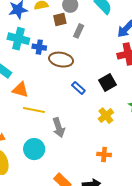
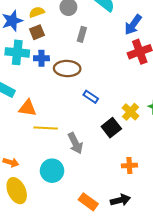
brown square: (60, 20) -> (37, 32), moved
black square: (108, 83) -> (111, 128), moved
yellow cross: (106, 116) -> (131, 112), moved

